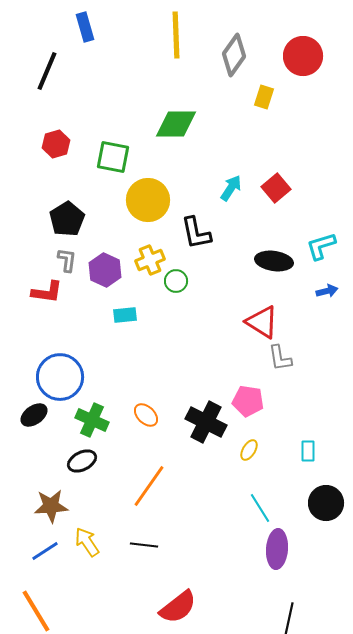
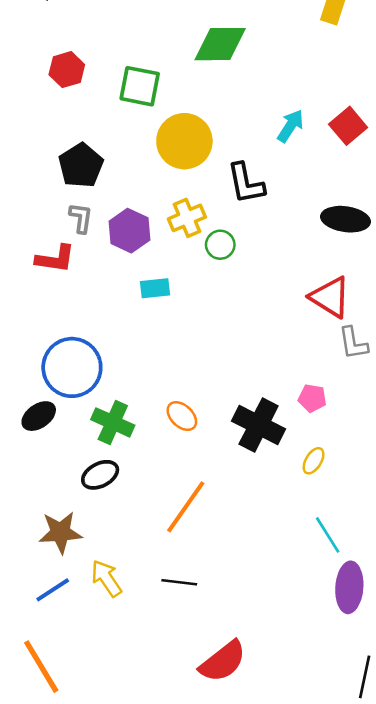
pink pentagon: (248, 401) -> (312, 398), size x0.7

